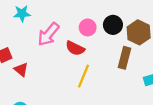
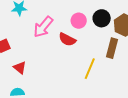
red triangle: (21, 70) -> (20, 68), moved
yellow line: (84, 76) -> (90, 69), moved

